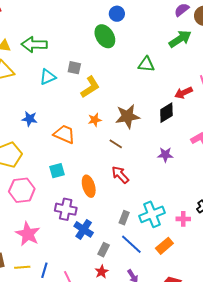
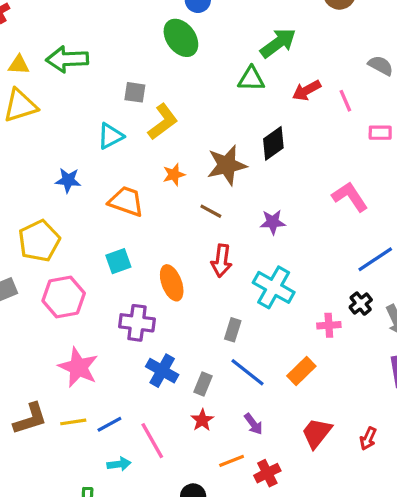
green arrow: (180, 39) -> (278, 43), moved
cyan triangle: (48, 77) -> (110, 136), moved
red arrow: (184, 93) -> (307, 90), moved
black diamond: (166, 113) -> (273, 143), moved
purple star: (165, 155) -> (273, 222), moved
red arrow: (120, 175) -> (221, 261), turned -126
cyan cross: (152, 214) -> (274, 287), moved, turned -35
blue cross: (84, 229) -> (162, 371), moved
blue line: (44, 270) -> (109, 424), turned 49

